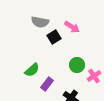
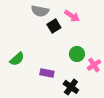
green semicircle: (32, 70) -> (17, 59), moved
purple rectangle: (47, 84) -> (47, 73), turned 64

